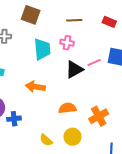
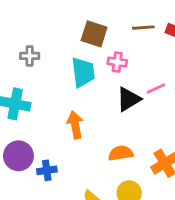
brown square: (31, 15) -> (94, 34), moved
brown line: (74, 20) -> (143, 28), moved
orange arrow: (35, 87) -> (75, 125), turned 72

